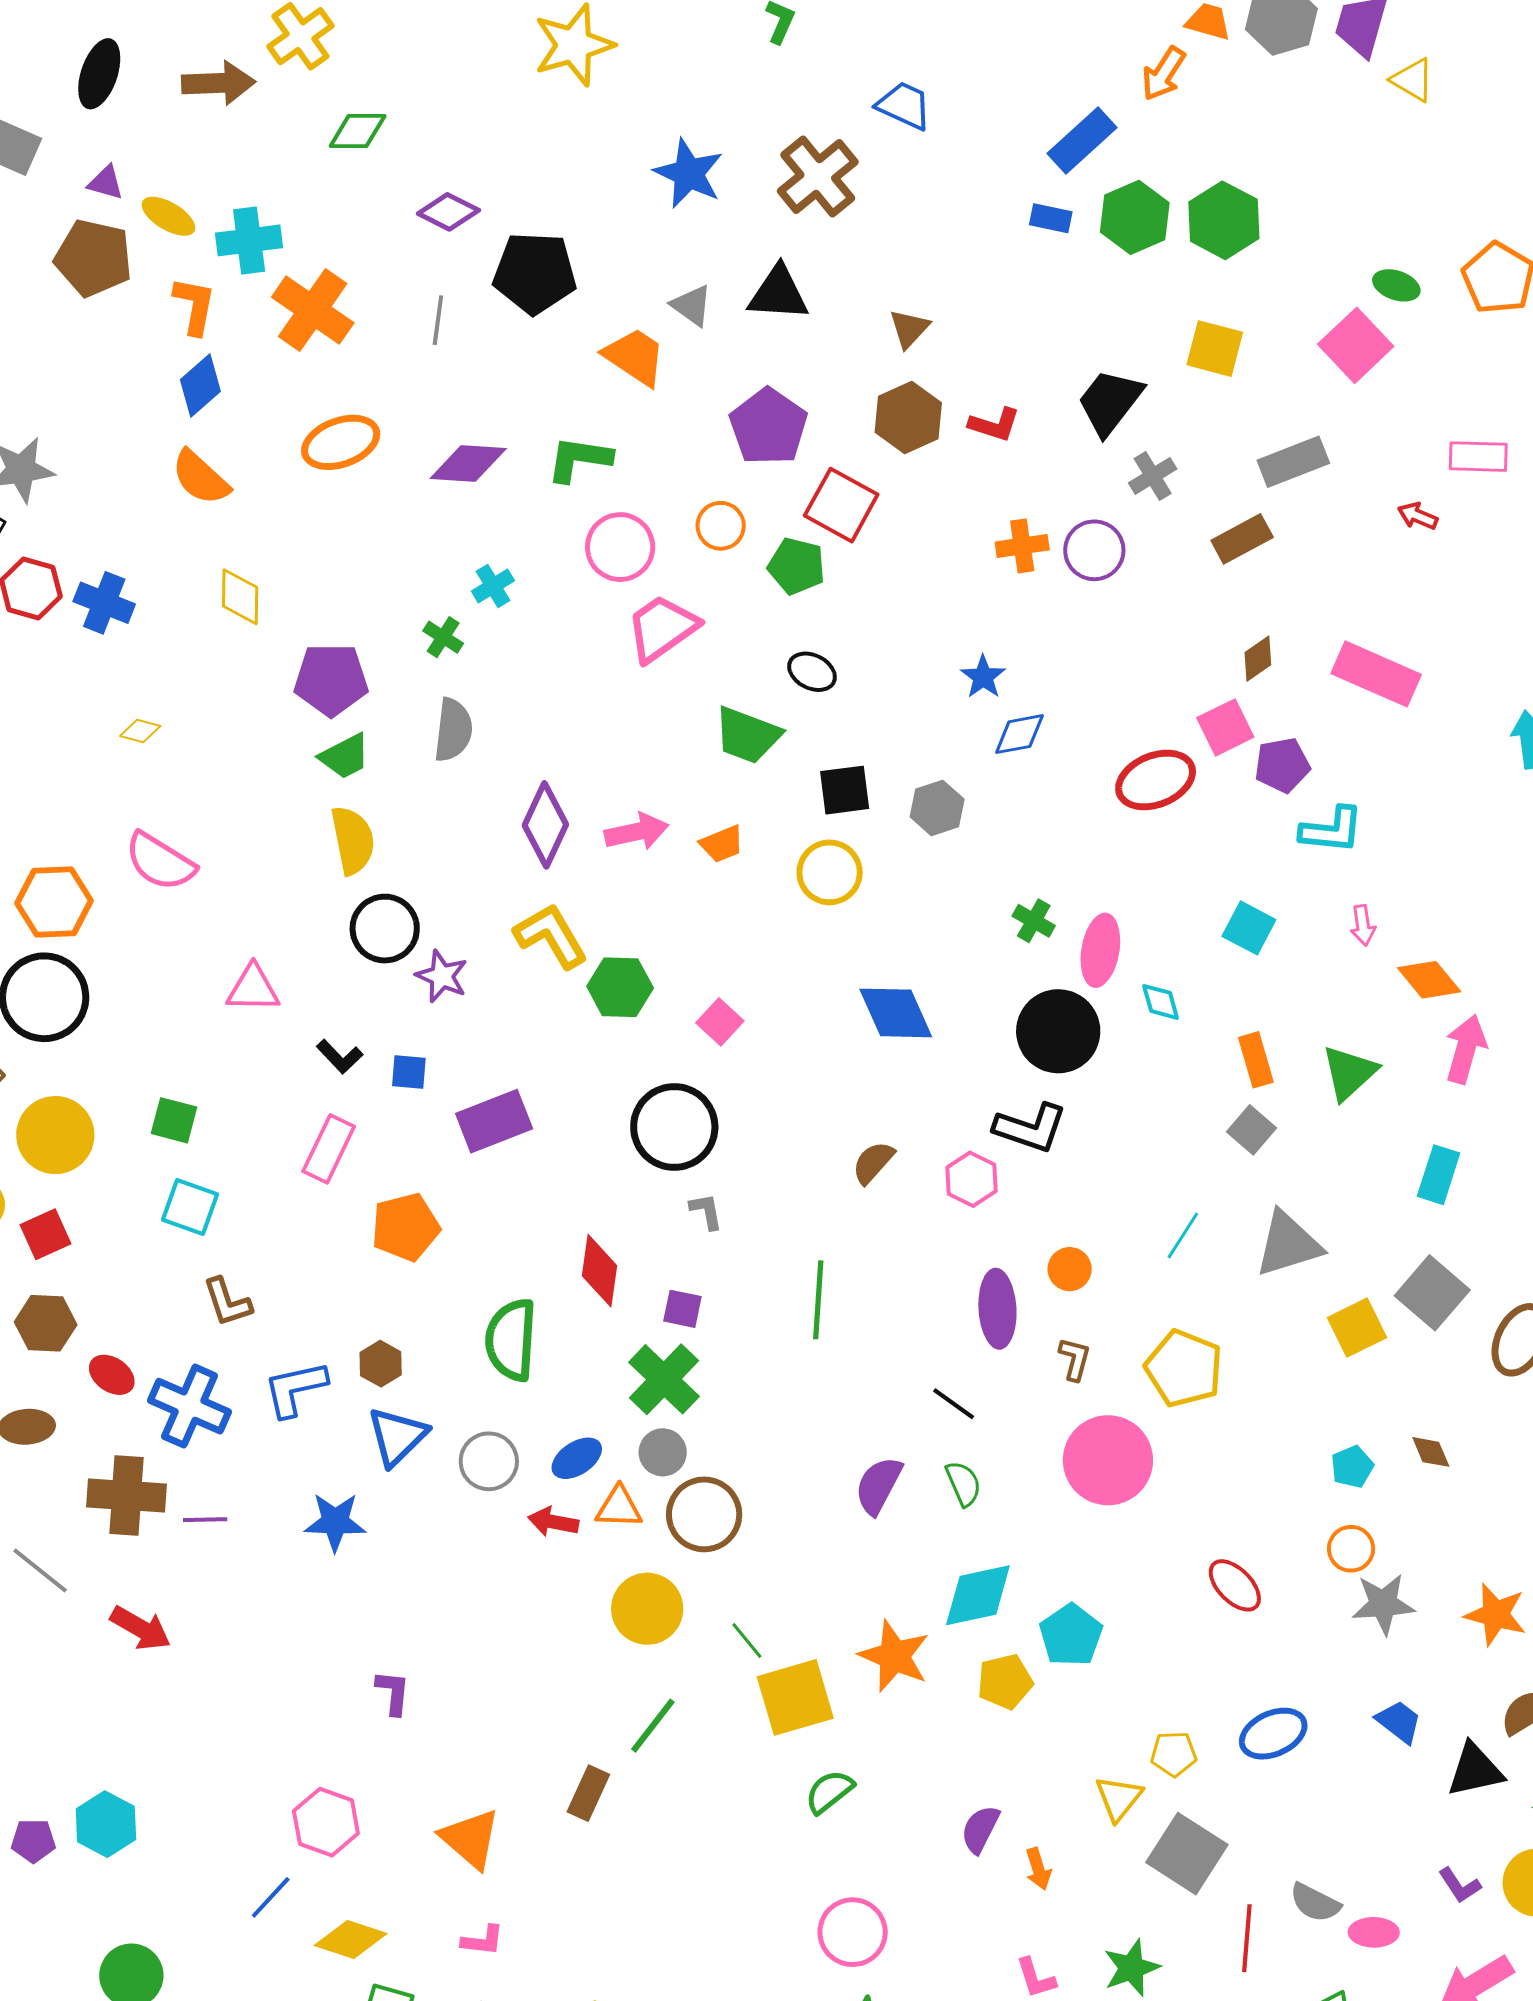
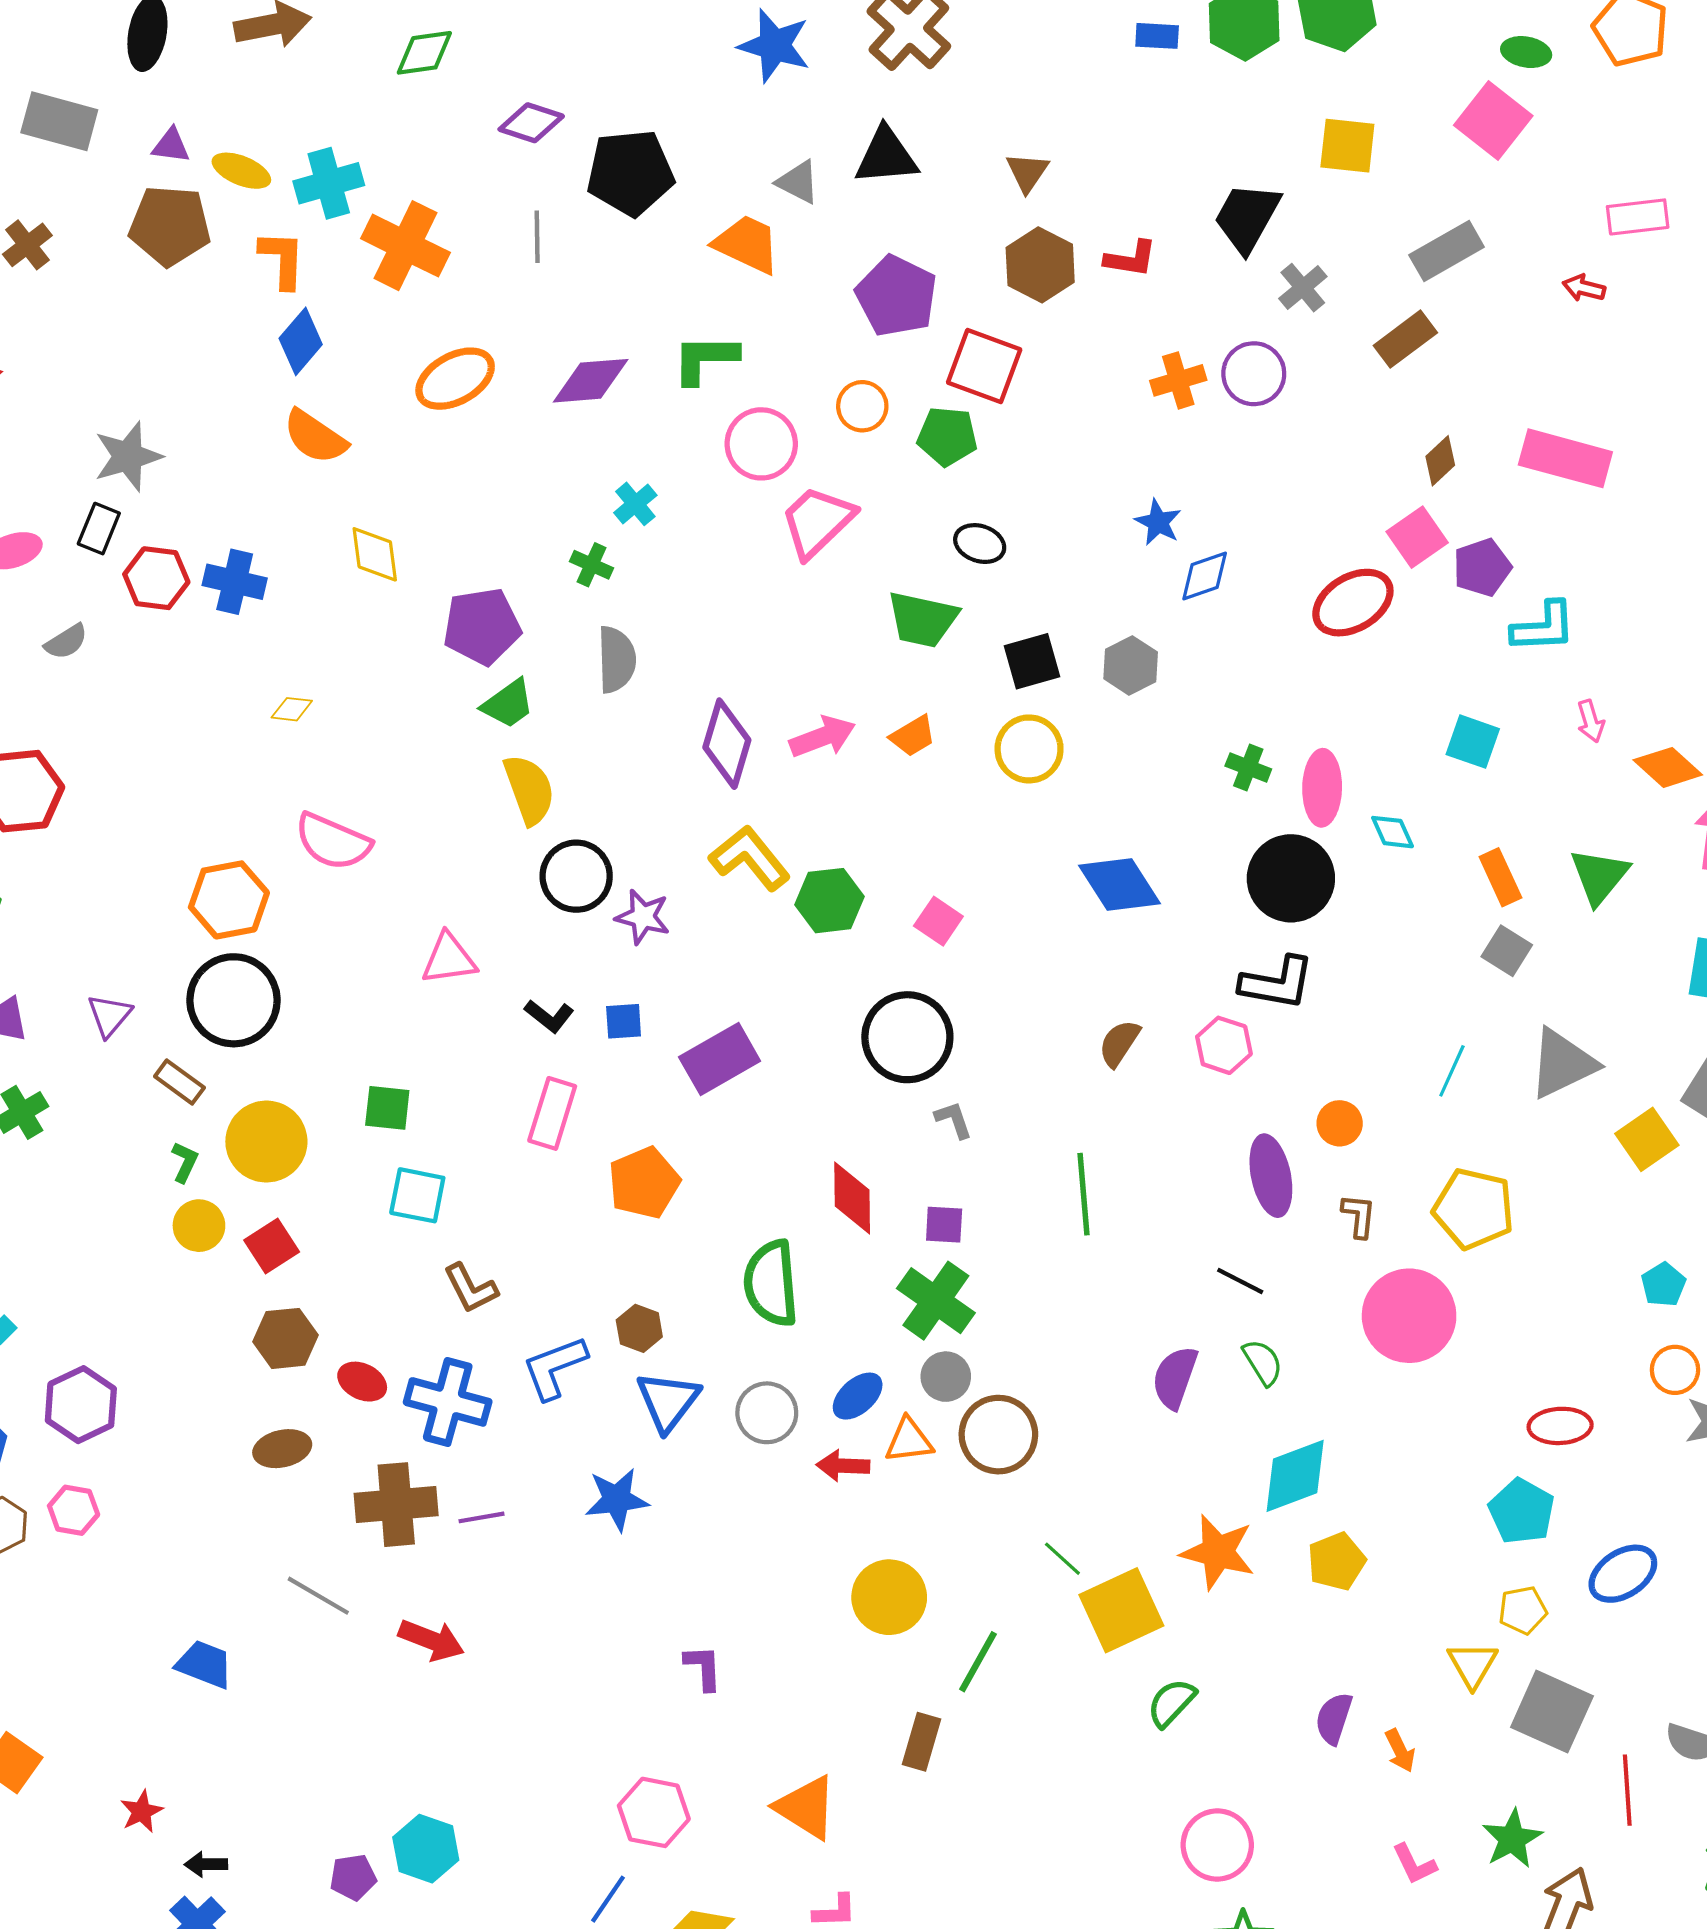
red ellipse: (1235, 1585) -> (1560, 1426), turned -40
yellow circle: (647, 1609) -> (889, 1597), moved
cyan pentagon: (1071, 1635) -> (1522, 1511), moved

